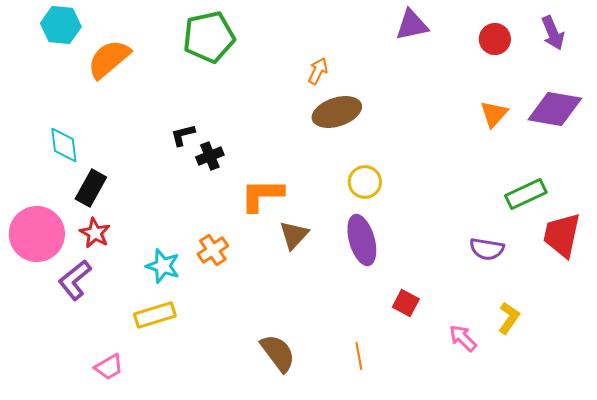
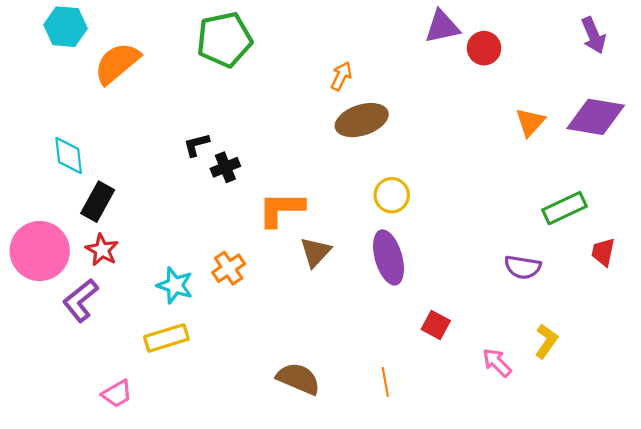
red circle: (495, 39) -> (484, 48), moved
red trapezoid: (562, 235) -> (603, 252), size x0.6
brown semicircle: (278, 353) -> (298, 379), turned -30

